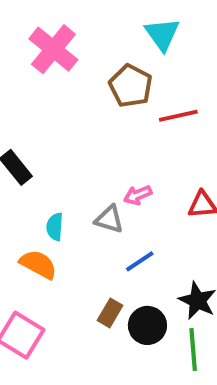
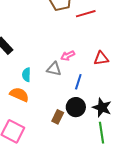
blue line: (140, 261) -> (78, 82), moved, turned -35
black circle: (147, 325) -> (76, 107), moved

